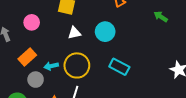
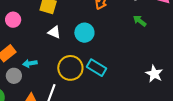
white triangle: (74, 33) -> (54, 32), turned 32
yellow circle: (77, 65) -> (70, 68), moved

